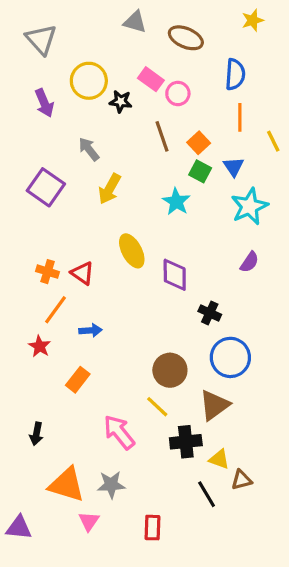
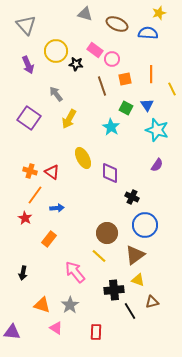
blue semicircle: (235, 74) -> (148, 33), moved, turned -90
orange square: (199, 143) -> (125, 79), moved, turned 32
cyan star: (249, 206) -> (157, 130), turned -30
black cross: (186, 442) -> (114, 290), moved
yellow triangle: (219, 459) -> (138, 280), moved
orange triangle: (67, 485) -> (42, 305), size x0.7
gray star: (111, 485) -> (70, 305), turned -30
pink triangle: (89, 521) -> (56, 328), turned -32

